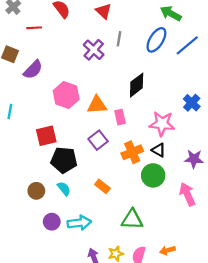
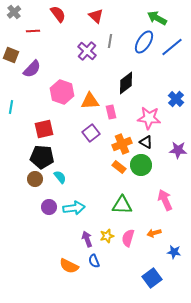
black pentagon: (64, 160) -> (42, 157), moved
orange rectangle: (102, 186) -> (119, 167), moved
pink arrow: (187, 194) -> (165, 200), moved

